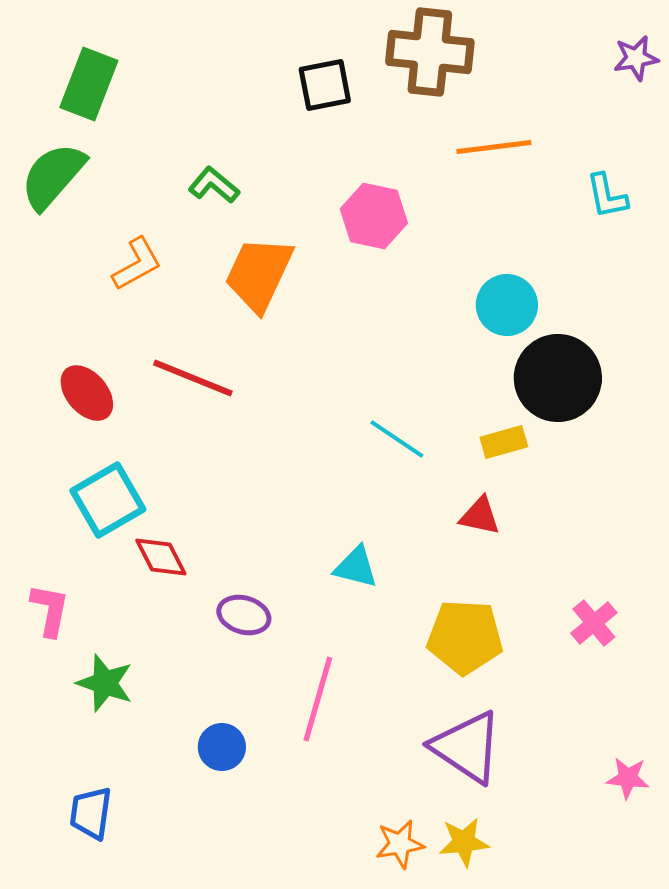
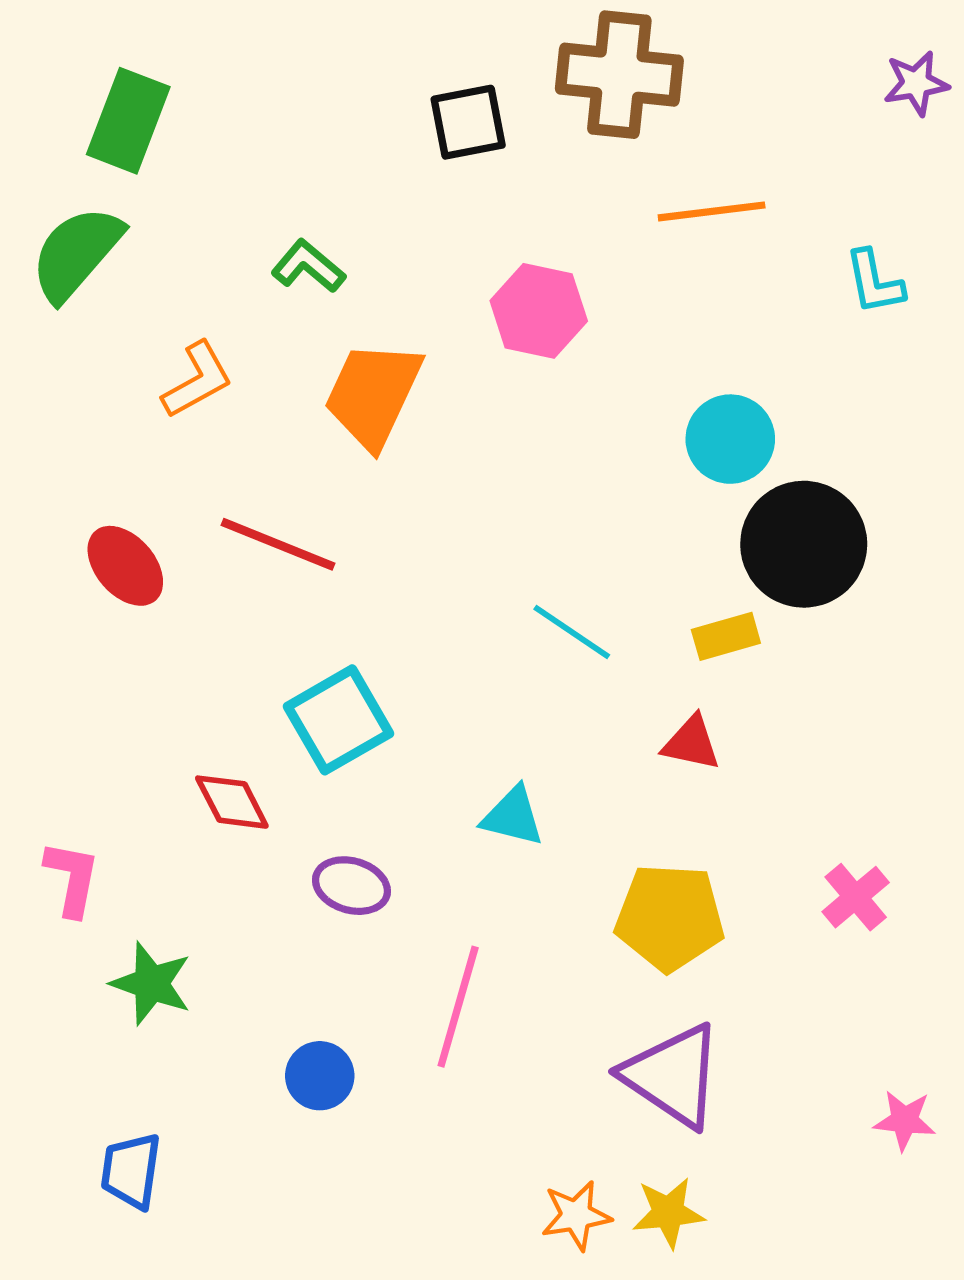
cyan square: (108, 500) -> (338, 720), moved

